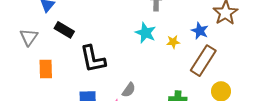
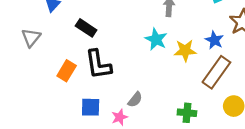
black rectangle: (64, 30) -> (86, 28), moved
yellow star: (173, 42) -> (185, 51), size x1.5
orange rectangle: (46, 69) -> (67, 71), moved, turned 30

